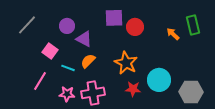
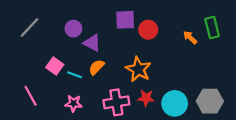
pink square: (50, 51) -> (55, 66), moved
cyan circle: (159, 80) -> (175, 103), moved
pink line: (40, 81) -> (31, 96), moved, turned -60
pink cross: (93, 93) -> (116, 102), moved

